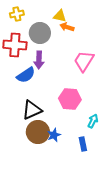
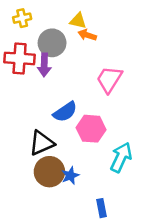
purple arrow: (39, 60) -> (44, 65), moved
blue semicircle: (26, 75) -> (65, 112), moved
cyan arrow: (93, 121) -> (121, 157), size x1.6
blue rectangle: (83, 144) -> (101, 208), moved

